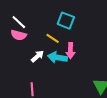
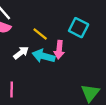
cyan square: (66, 21) -> (79, 28), moved

